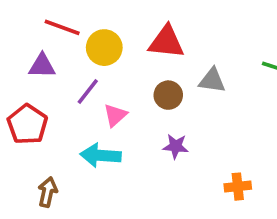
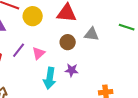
purple line: (88, 91) -> (19, 50), moved
cyan arrow: (101, 155) -> (50, 78), moved, turned -85

